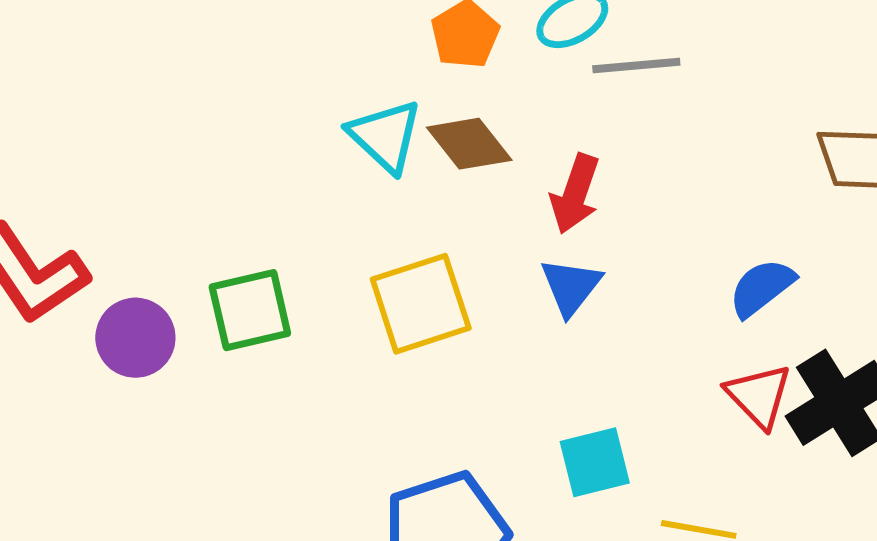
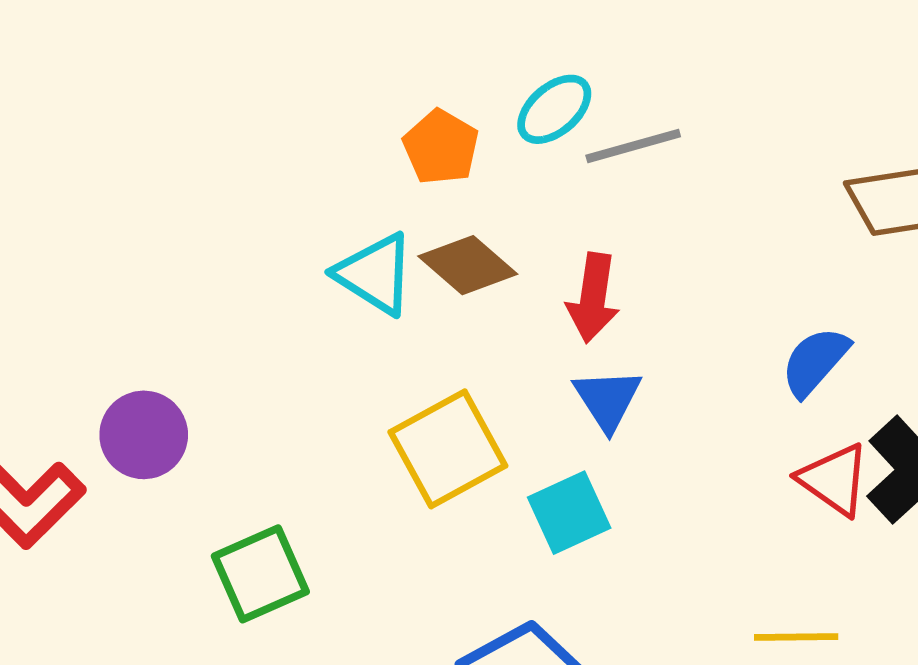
green square: (250, 310) -> (260, 574), moved
purple circle: (135, 338) -> (144, 435), moved
cyan square: (595, 462) -> (569, 513), moved

